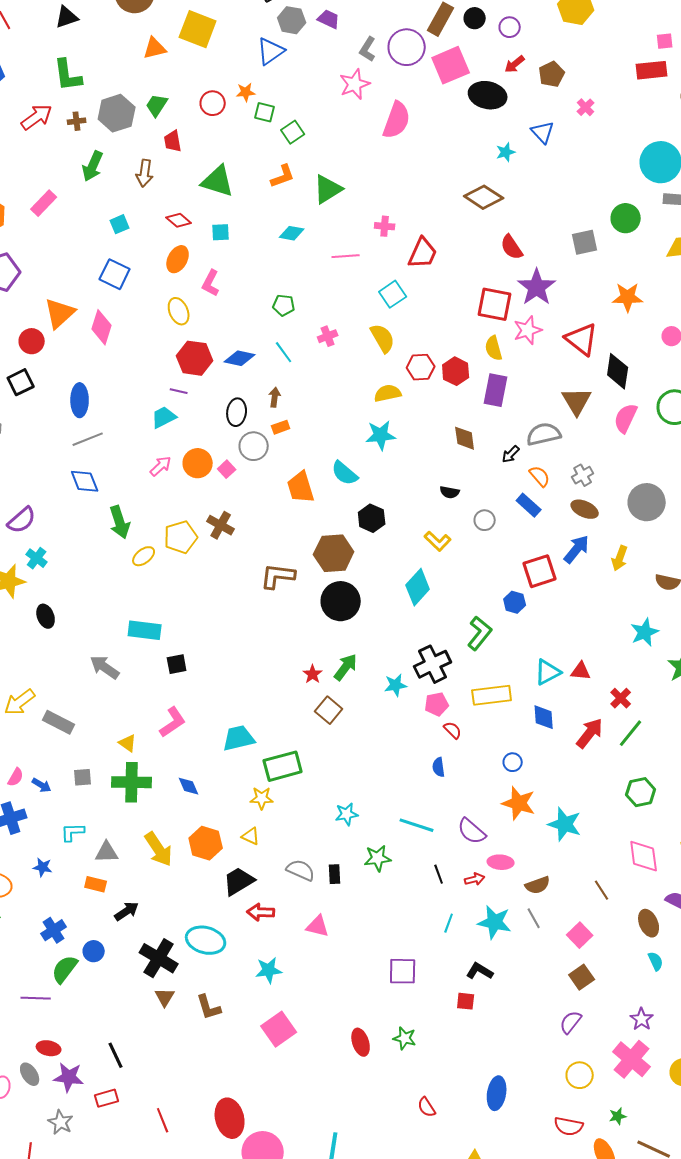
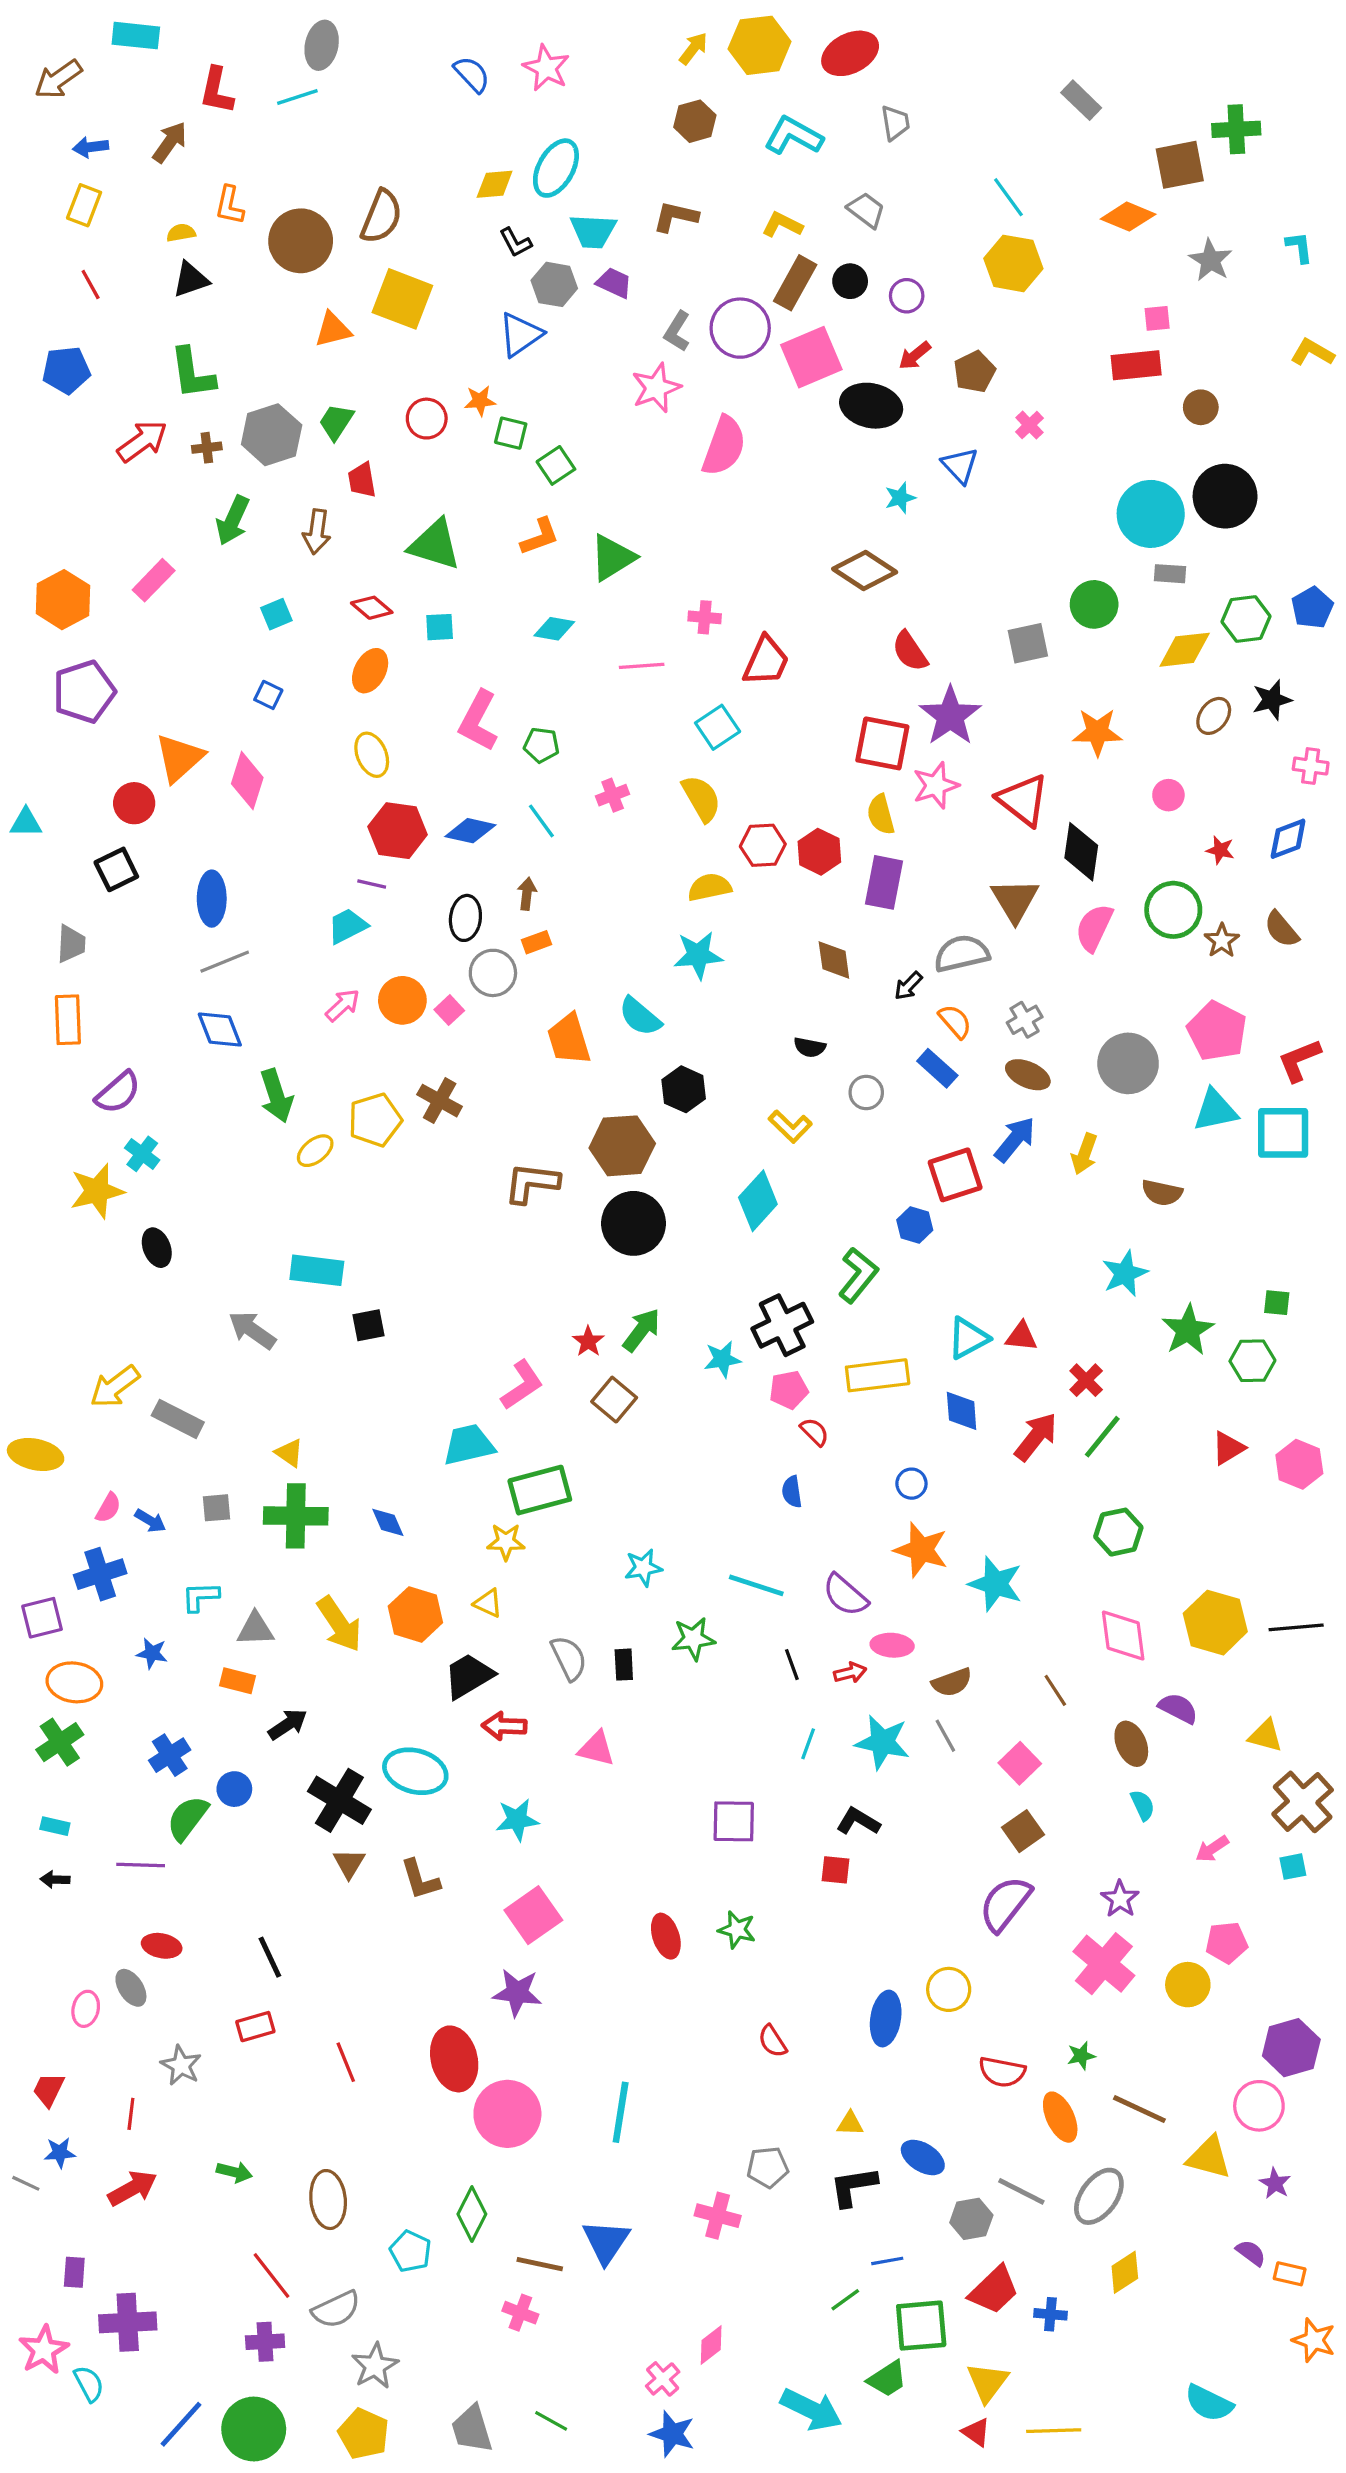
blue square: (115, 274) -> (268, 695), size x0.6
pink L-shape: (211, 283) -> (478, 721), moved, size x1.4
pink L-shape: (173, 722) -> (522, 1385), moved
gray semicircle: (301, 870) -> (569, 1658), turned 40
purple semicircle: (571, 1022) -> (1005, 1904), size x1.5
yellow circle: (580, 1075) -> (949, 1989), moved
purple star: (69, 1077) -> (517, 1993), moved

